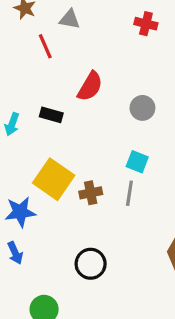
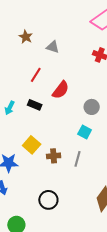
red line: (45, 46) -> (36, 75), moved, turned 49
cyan square: (137, 162) -> (85, 132), moved
yellow square: (54, 179) -> (32, 145), size x0.7

